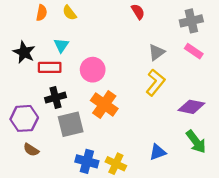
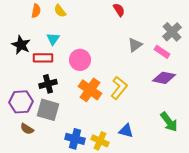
gray cross: (191, 21) -> (172, 32), moved, turned -30
pink rectangle: (194, 51) -> (162, 52), moved
yellow L-shape: (155, 82) -> (119, 88), moved
purple diamond: (191, 107) -> (164, 78), moved
gray square: (71, 124) -> (48, 110), moved, turned 30
blue triangle: (158, 152) -> (126, 131), moved, turned 35

